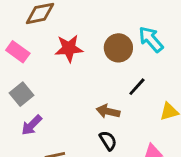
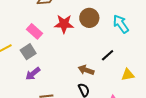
brown circle: (118, 48) -> (89, 18), moved
pink rectangle: (18, 52) -> (34, 31), moved

